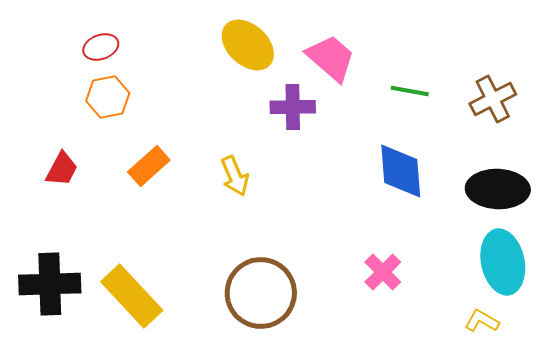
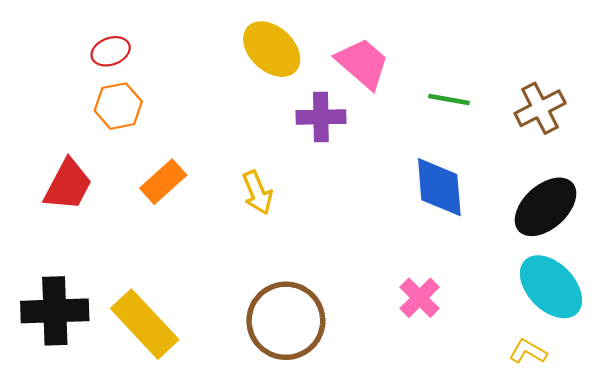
red trapezoid: (62, 169) -> (68, 185), size x1.4
black ellipse: (498, 189) -> (546, 207), turned -44
cyan ellipse: (503, 262) -> (551, 287), turned -32

